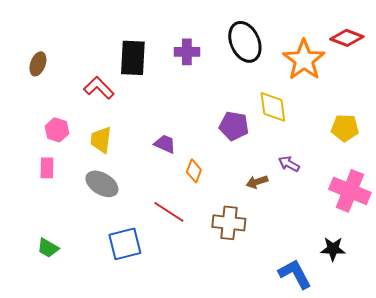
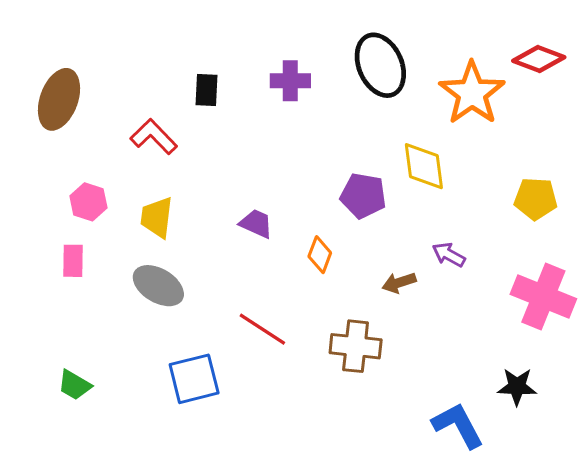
black rectangle: (133, 58) -> (206, 90), size x0.6
brown ellipse: (38, 64) -> (59, 99), size x1.6
orange diamond: (194, 171) -> (320, 255), moved

